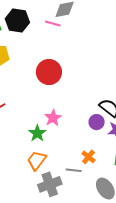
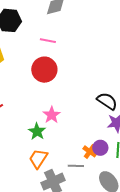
pink line: (53, 23) -> (48, 41), moved
purple circle: (97, 122) -> (100, 148), moved

